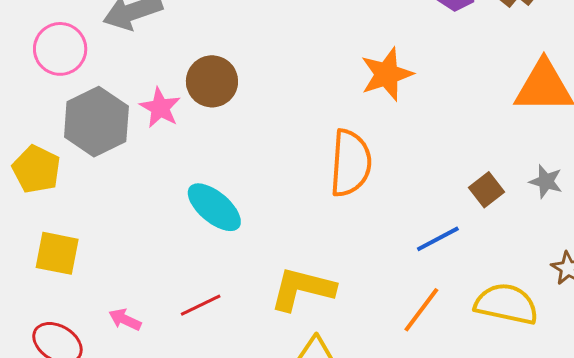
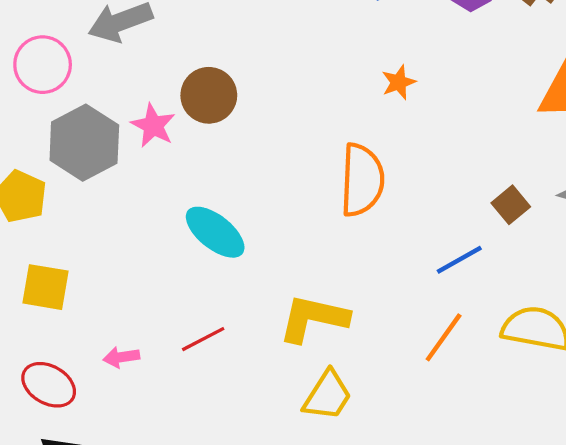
orange star: (387, 74) -> (399, 82), size x0.6
pink arrow: (125, 320) -> (121, 357), turned -32

